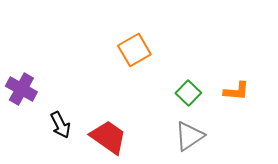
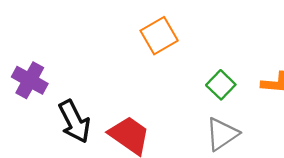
black arrow: (60, 125) -> (74, 121), size x1.4

